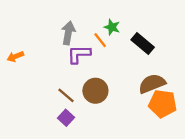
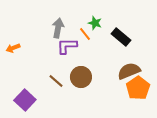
orange pentagon: (163, 104) -> (138, 88), turned 30
purple square: (66, 118) -> (25, 100), moved, size x1.5

